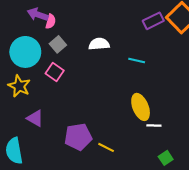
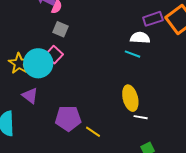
gray square: (58, 44) -> (61, 29), turned -35
white semicircle: (99, 44) -> (140, 38), moved
cyan circle: (25, 52) -> (38, 63), moved

